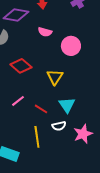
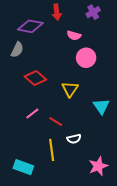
pink semicircle: (45, 32) -> (74, 35), moved
cyan triangle: (67, 105) -> (101, 106), moved
pink star: (83, 134) -> (98, 166), moved

